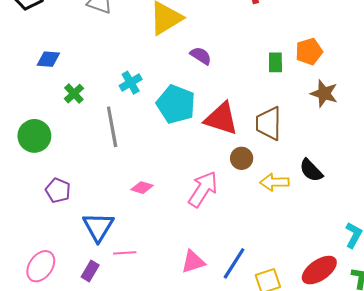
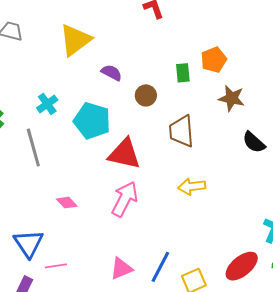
red triangle: (221, 119) -> (124, 154), moved
brown circle: (242, 158) -> (146, 95), moved
black semicircle: (311, 170) -> (254, 142), moved
pink diamond: (142, 188) -> (67, 203), turned 35

